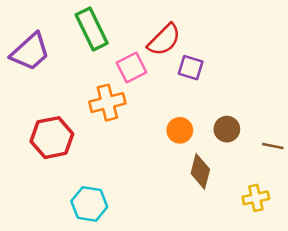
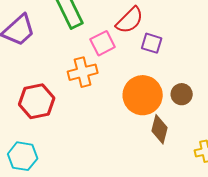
orange circle: (180, 130) -> (143, 95), size x1.8
cyan hexagon: (89, 204) -> (23, 156), moved

